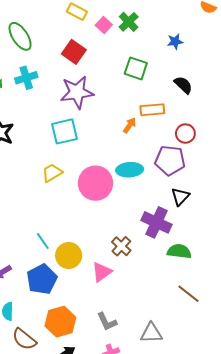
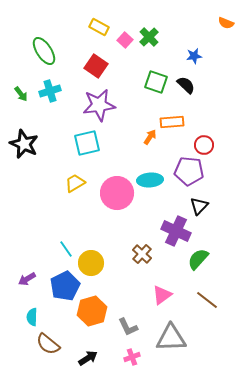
black semicircle: (183, 85) -> (186, 85), moved
green semicircle: (179, 251) -> (198, 259), turned -55
pink triangle: (102, 272) -> (162, 295), moved
orange hexagon: (60, 322) -> (92, 311), moved
gray triangle: (151, 333) -> (171, 338), size x1.4

